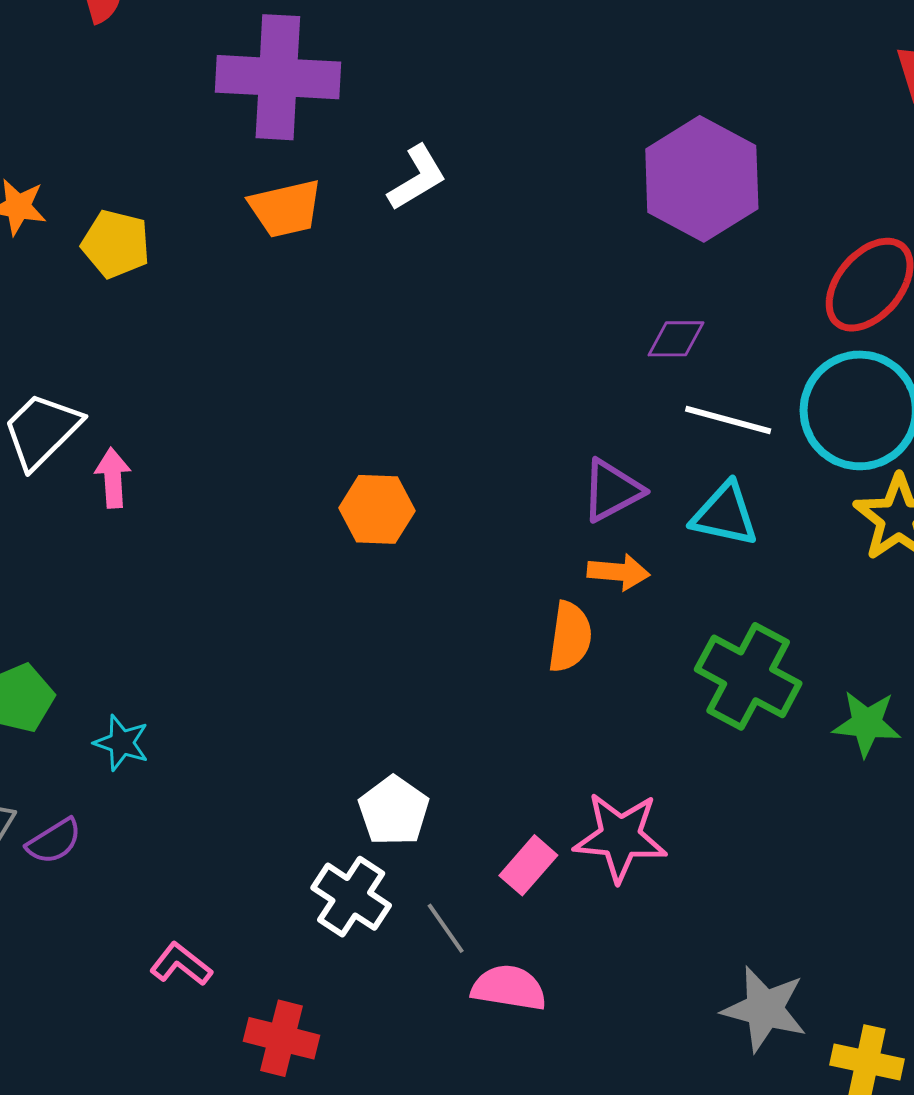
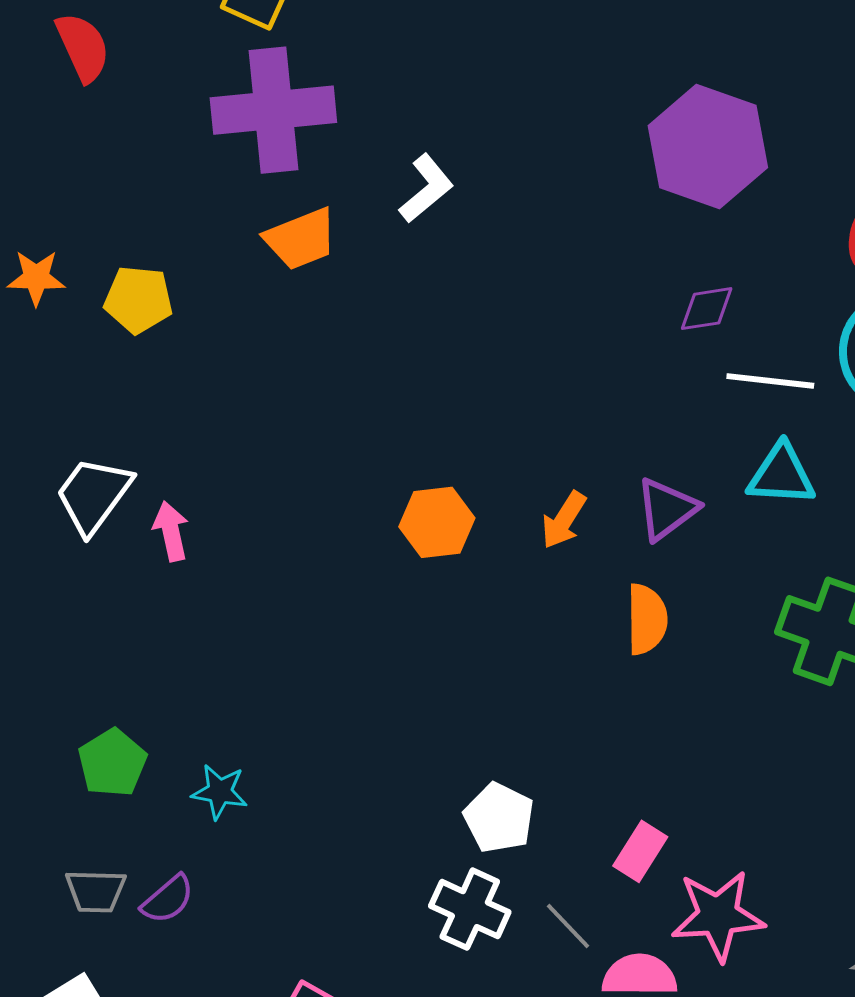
purple triangle: (612, 490) -> (667, 509), moved
orange arrow: (619, 572) -> (564, 520), moved, turned 126
pink star: (620, 837) -> (718, 915), moved

